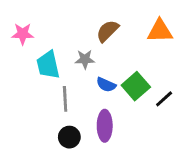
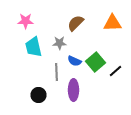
pink star: (23, 34) -> (26, 21), moved
gray line: (65, 99) -> (56, 72), moved
black circle: (69, 137) -> (38, 95), moved

